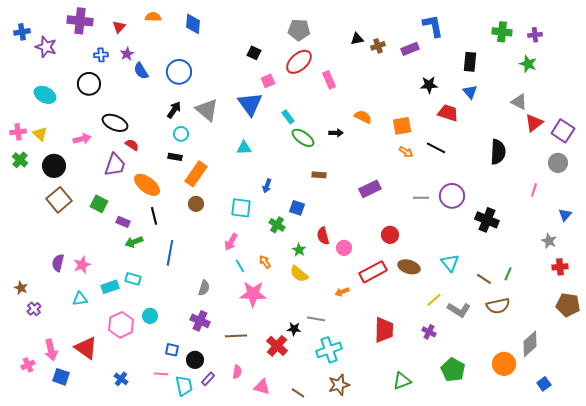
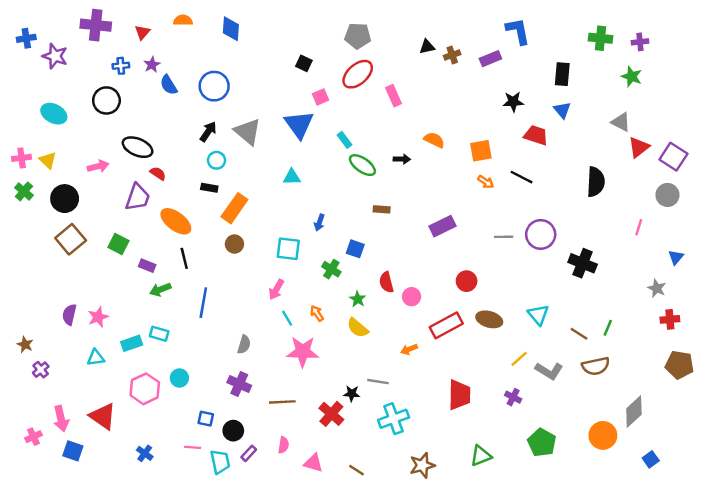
brown star: (339, 385) -> (422, 465), moved

